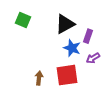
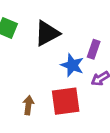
black triangle: (65, 24) -> (47, 33), moved

